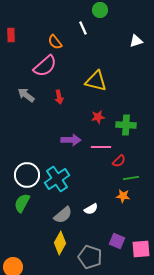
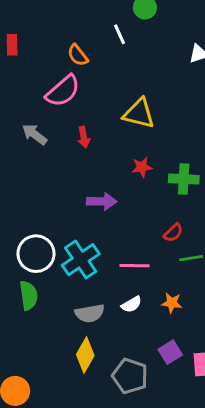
pink line: (101, 147) -> (134, 266), moved
orange star: (123, 196) -> (172, 303), moved
green semicircle: (22, 203) -> (29, 295), turned 144
gray semicircle: (63, 215) -> (90, 313), turned 30
purple square: (117, 241) -> (170, 352), turned 35

